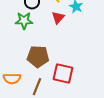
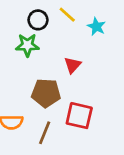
red triangle: (58, 18) -> (73, 65), moved

